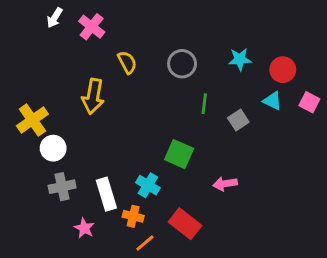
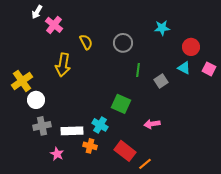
pink cross: (92, 27) -> (54, 25), moved
cyan star: (240, 59) -> (162, 28), moved
white rectangle: (106, 194) -> (72, 131), turned -75
orange line: (145, 243) -> (145, 164), moved

